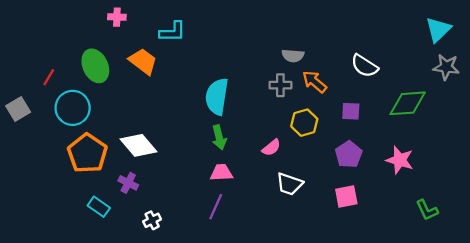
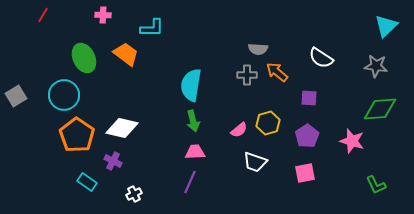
gray star: (446, 67) -> (376, 66), moved
red line: (49, 77) -> (43, 15), moved
green diamond: (408, 103) -> (380, 109), moved
yellow hexagon: (304, 123) -> (268, 123), moved
white diamond: (138, 145) -> (122, 128), turned -36

